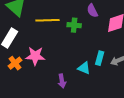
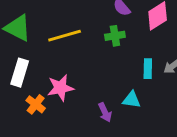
green cross: (74, 25) -> (115, 36), moved
cyan triangle: (84, 68) -> (132, 100), moved

